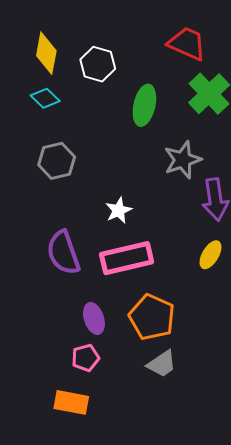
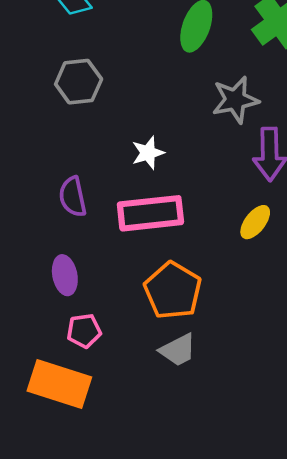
purple semicircle: (63, 253) -> (73, 197), size x0.7
purple ellipse: (94, 318) -> (65, 275), moved
orange rectangle: (71, 402) -> (59, 384), size x1.4

